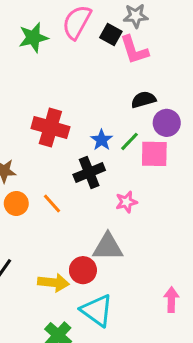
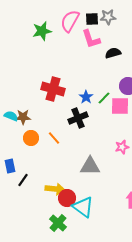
black square: (111, 34) -> (92, 19), moved, turned -32
pink L-shape: (134, 50) -> (91, 39), moved
black semicircle: (143, 100) -> (113, 53), moved
pink star: (126, 202) -> (122, 147), moved
red circle: (83, 270) -> (67, 198), moved

